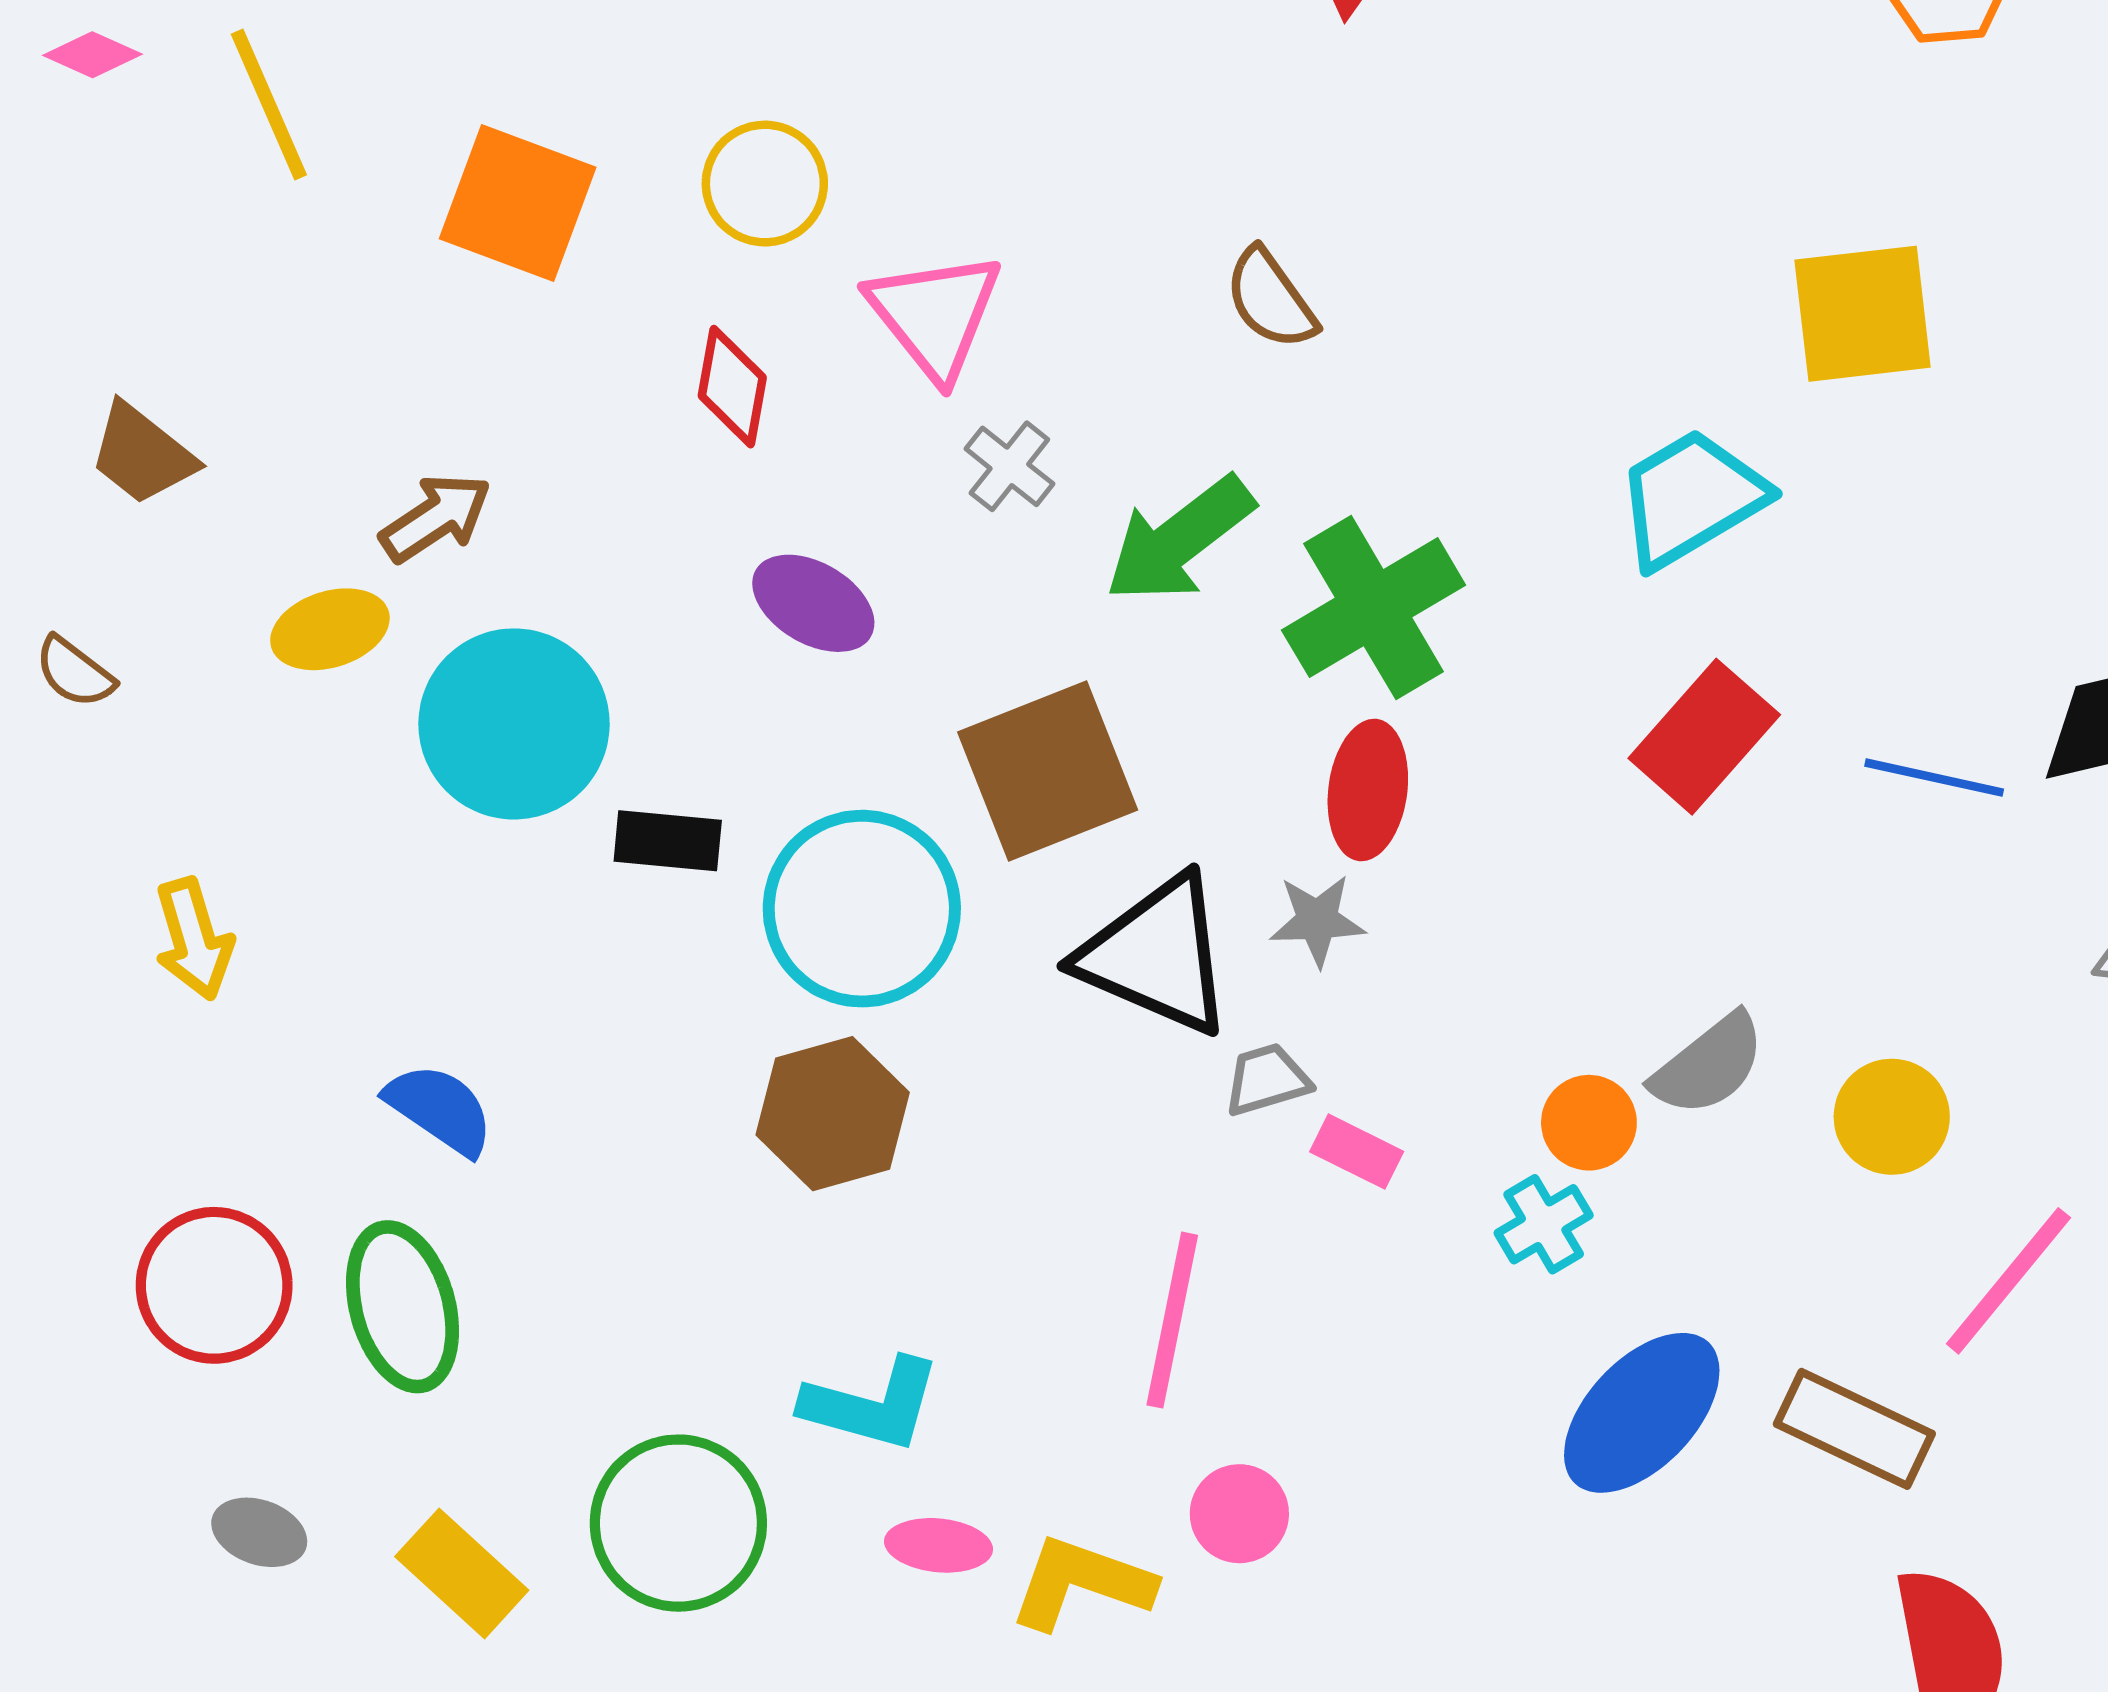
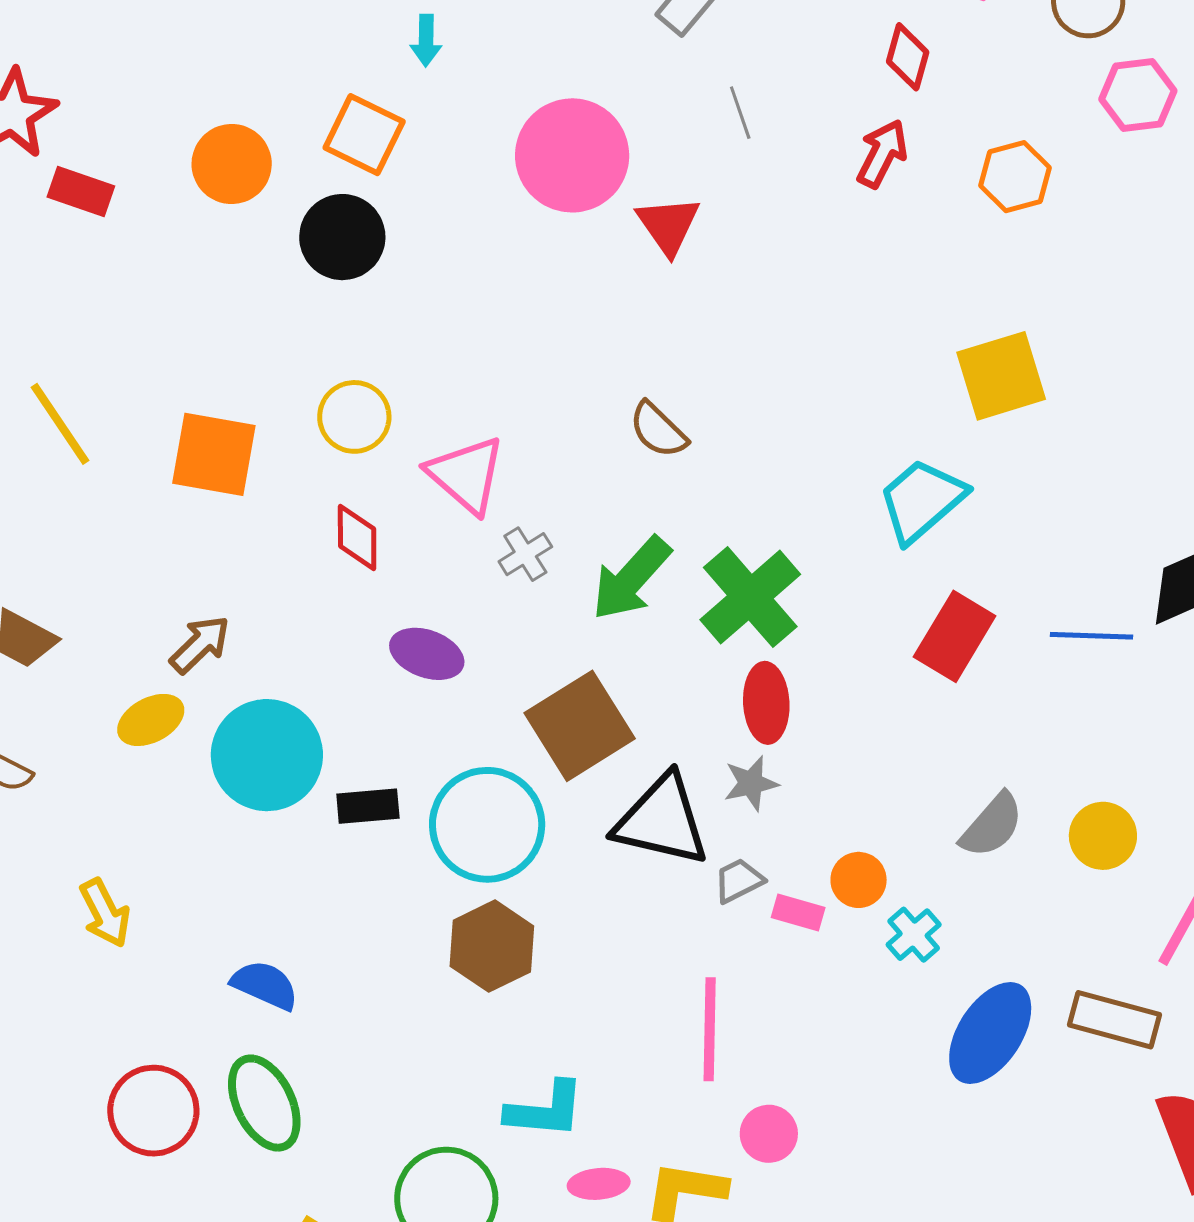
gray cross: (1009, 466) -> (525, 554), turned 30
orange circle: (1589, 1123) -> (859, 880), moved

